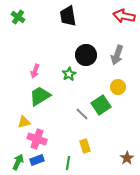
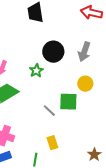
green square: (101, 105) -> (68, 102), turned 36

